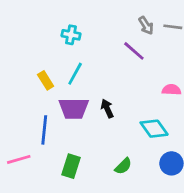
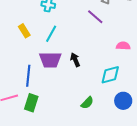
yellow rectangle: (46, 80) -> (24, 31), moved
cyan diamond: (154, 129) -> (110, 75), turned -70
green rectangle: (71, 166) -> (31, 103), moved

